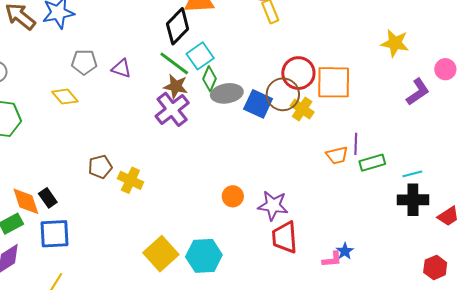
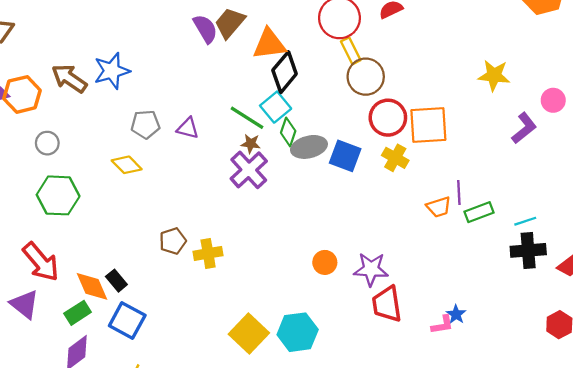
black diamond: (178, 26) -> (285, 72), moved
brown star: (176, 86) -> (251, 144), size x0.7
brown circle: (283, 94) -> (366, 77), moved
yellow cross: (130, 180) -> (208, 253), turned -30
blue square: (54, 234) -> (127, 320), turned 36

